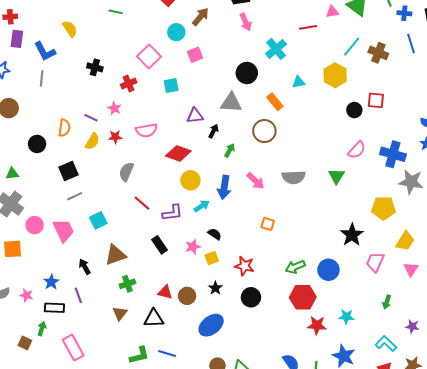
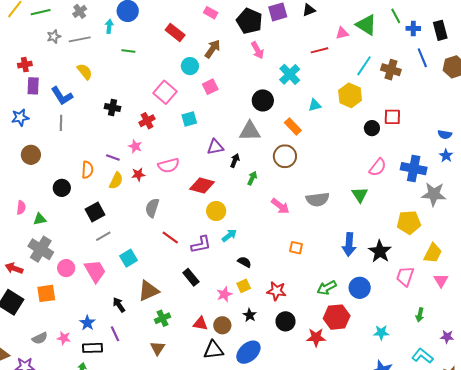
blue arrow: (224, 187) -> (349, 244), moved
pink star: (193, 247) -> (224, 294), moved
black triangle: (154, 318) -> (214, 350), moved
red star: (317, 325) -> (316, 337), moved

